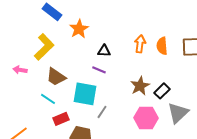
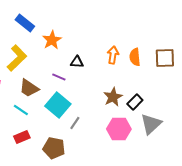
purple line: (99, 70) -> (59, 77), moved
cyan square: (85, 94) -> (58, 105), turned 30
red rectangle: (61, 119) -> (22, 137), moved

